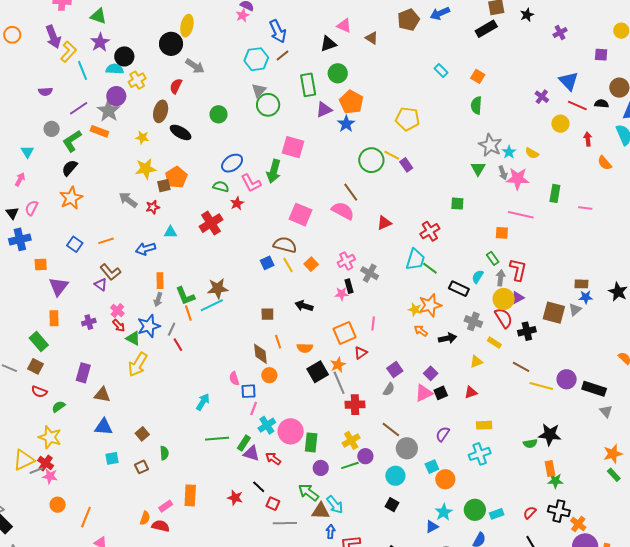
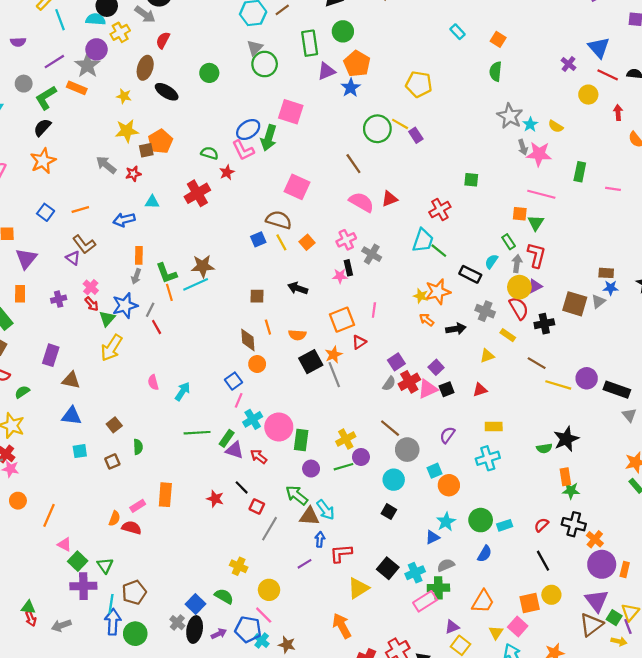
gray arrow: (195, 66) -> (145, 14), moved
blue ellipse: (232, 163) -> (248, 130), moved
green triangle: (478, 169) -> (536, 223), moved
pink semicircle: (343, 211) -> (361, 202), moved
green triangle: (133, 338) -> (107, 319), turned 42
pink semicircle: (234, 378) -> (153, 382), moved
blue square: (249, 391) -> (233, 381), turned -35
red cross: (355, 405) -> (409, 382), moved, turned -30
black star: (550, 434) -> (566, 439), turned -30
gray line: (285, 523) -> (269, 529), turned -60

